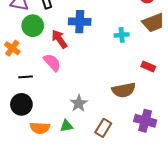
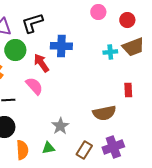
cyan cross: (122, 35) -> (110, 52), moved
red rectangle: (148, 67) -> (128, 90), turned 64
purple cross: (145, 121) -> (113, 147), moved, turned -35
orange semicircle: (40, 128) -> (22, 150), turned -96

